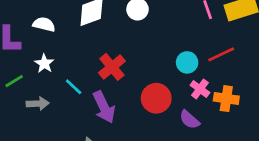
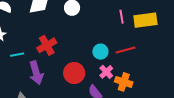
cyan line: (74, 87) -> (17, 55), turned -64

